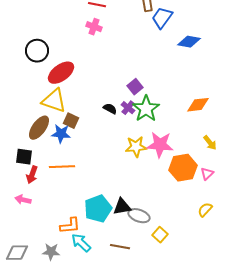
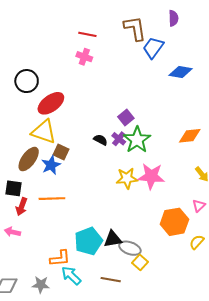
blue star: (61, 134) -> (51, 165), turned -30
orange hexagon: (183, 168) -> (174, 222), moved
yellow square: (160, 235) -> (140, 262), moved

